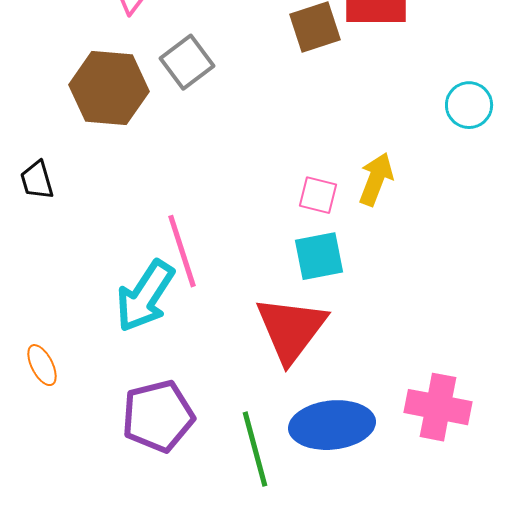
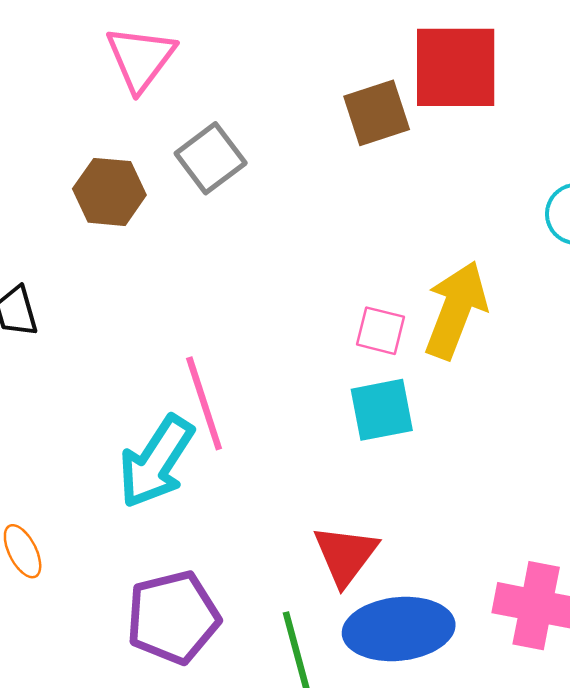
brown hexagon: (109, 88) -> (109, 192), size x0.7
yellow arrow: (376, 179) -> (456, 310), size x1.4
red triangle: (291, 329) -> (345, 555), moved, size x0.7

